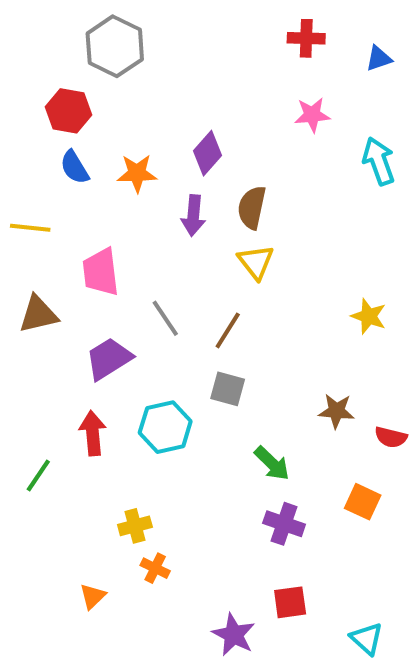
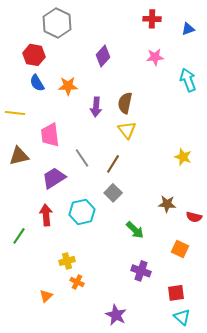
purple diamond: (207, 153) -> (103, 56), moved
gray square: (228, 389) -> (113, 193), turned 30
purple cross: (284, 524) -> (141, 271), moved
red square: (290, 602) -> (176, 293), moved

